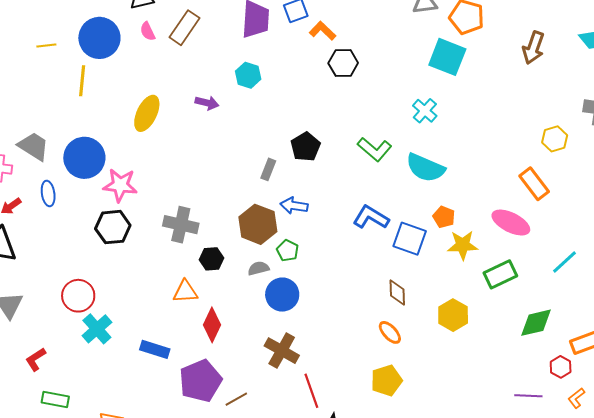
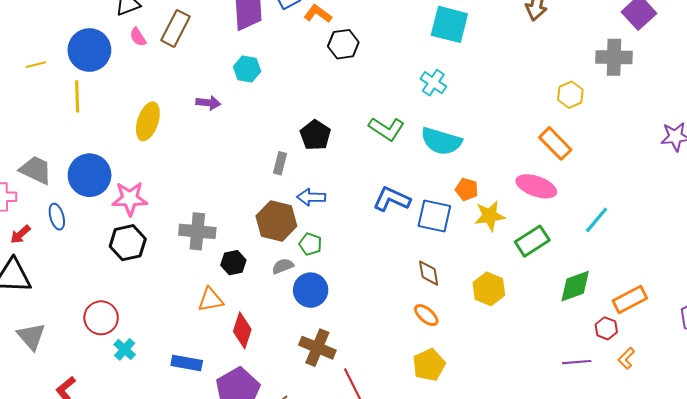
cyan cross: (97, 329) -> (125, 349), size x0.7

